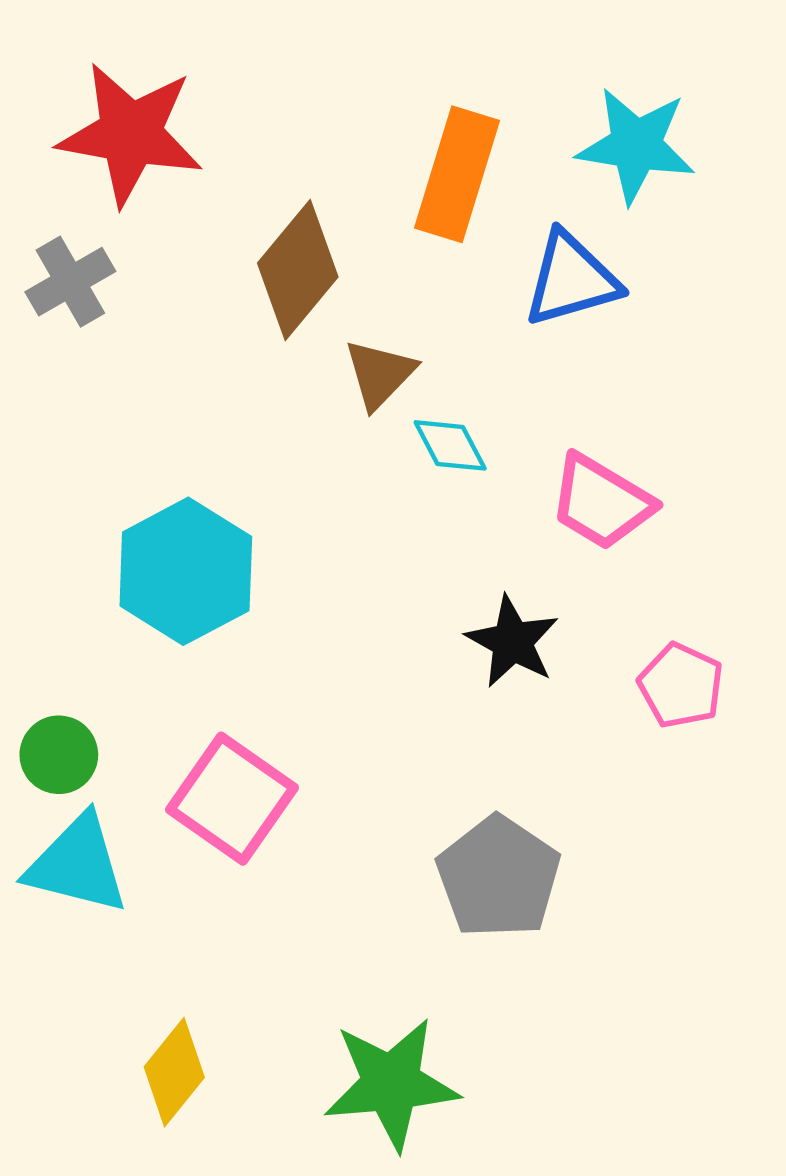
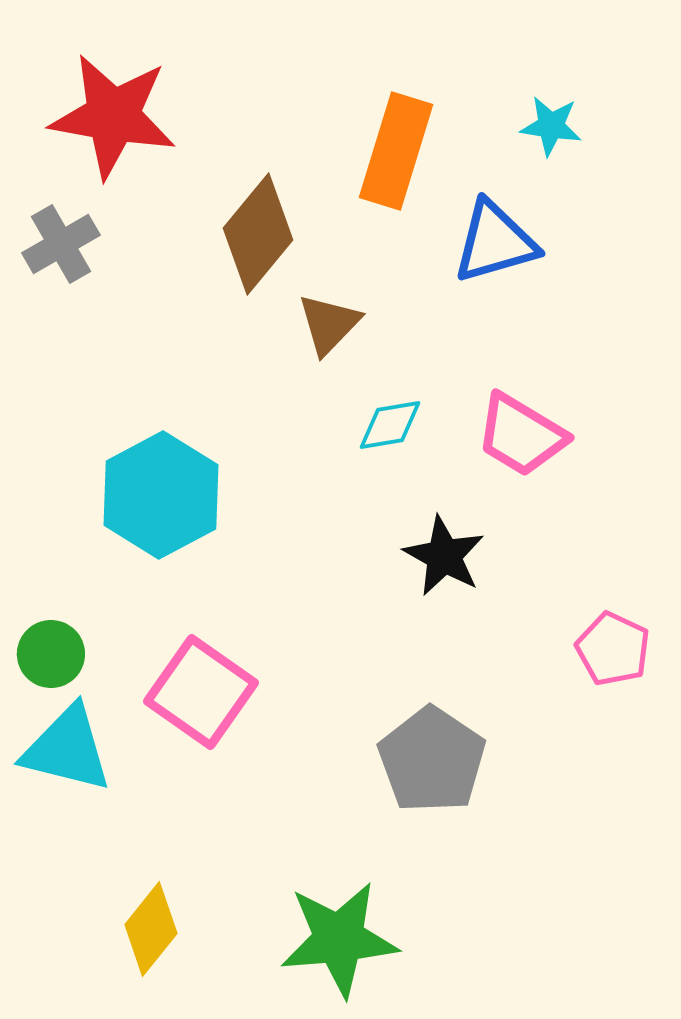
cyan star: (636, 145) -> (551, 126), size x0.6
cyan diamond: (450, 445) -> (390, 425), moved, turned -72
pink pentagon: (681, 686) -> (613, 649), moved

